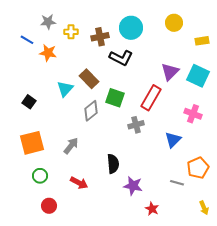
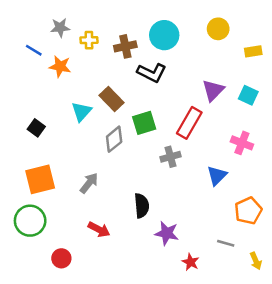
cyan square: (198, 76) -> (248, 95), size x0.7
green square: (115, 98) -> (144, 123), turned -36
green circle: (40, 176) -> (30, 221), moved, size x1.6
gray line: (177, 183) -> (226, 243), moved

